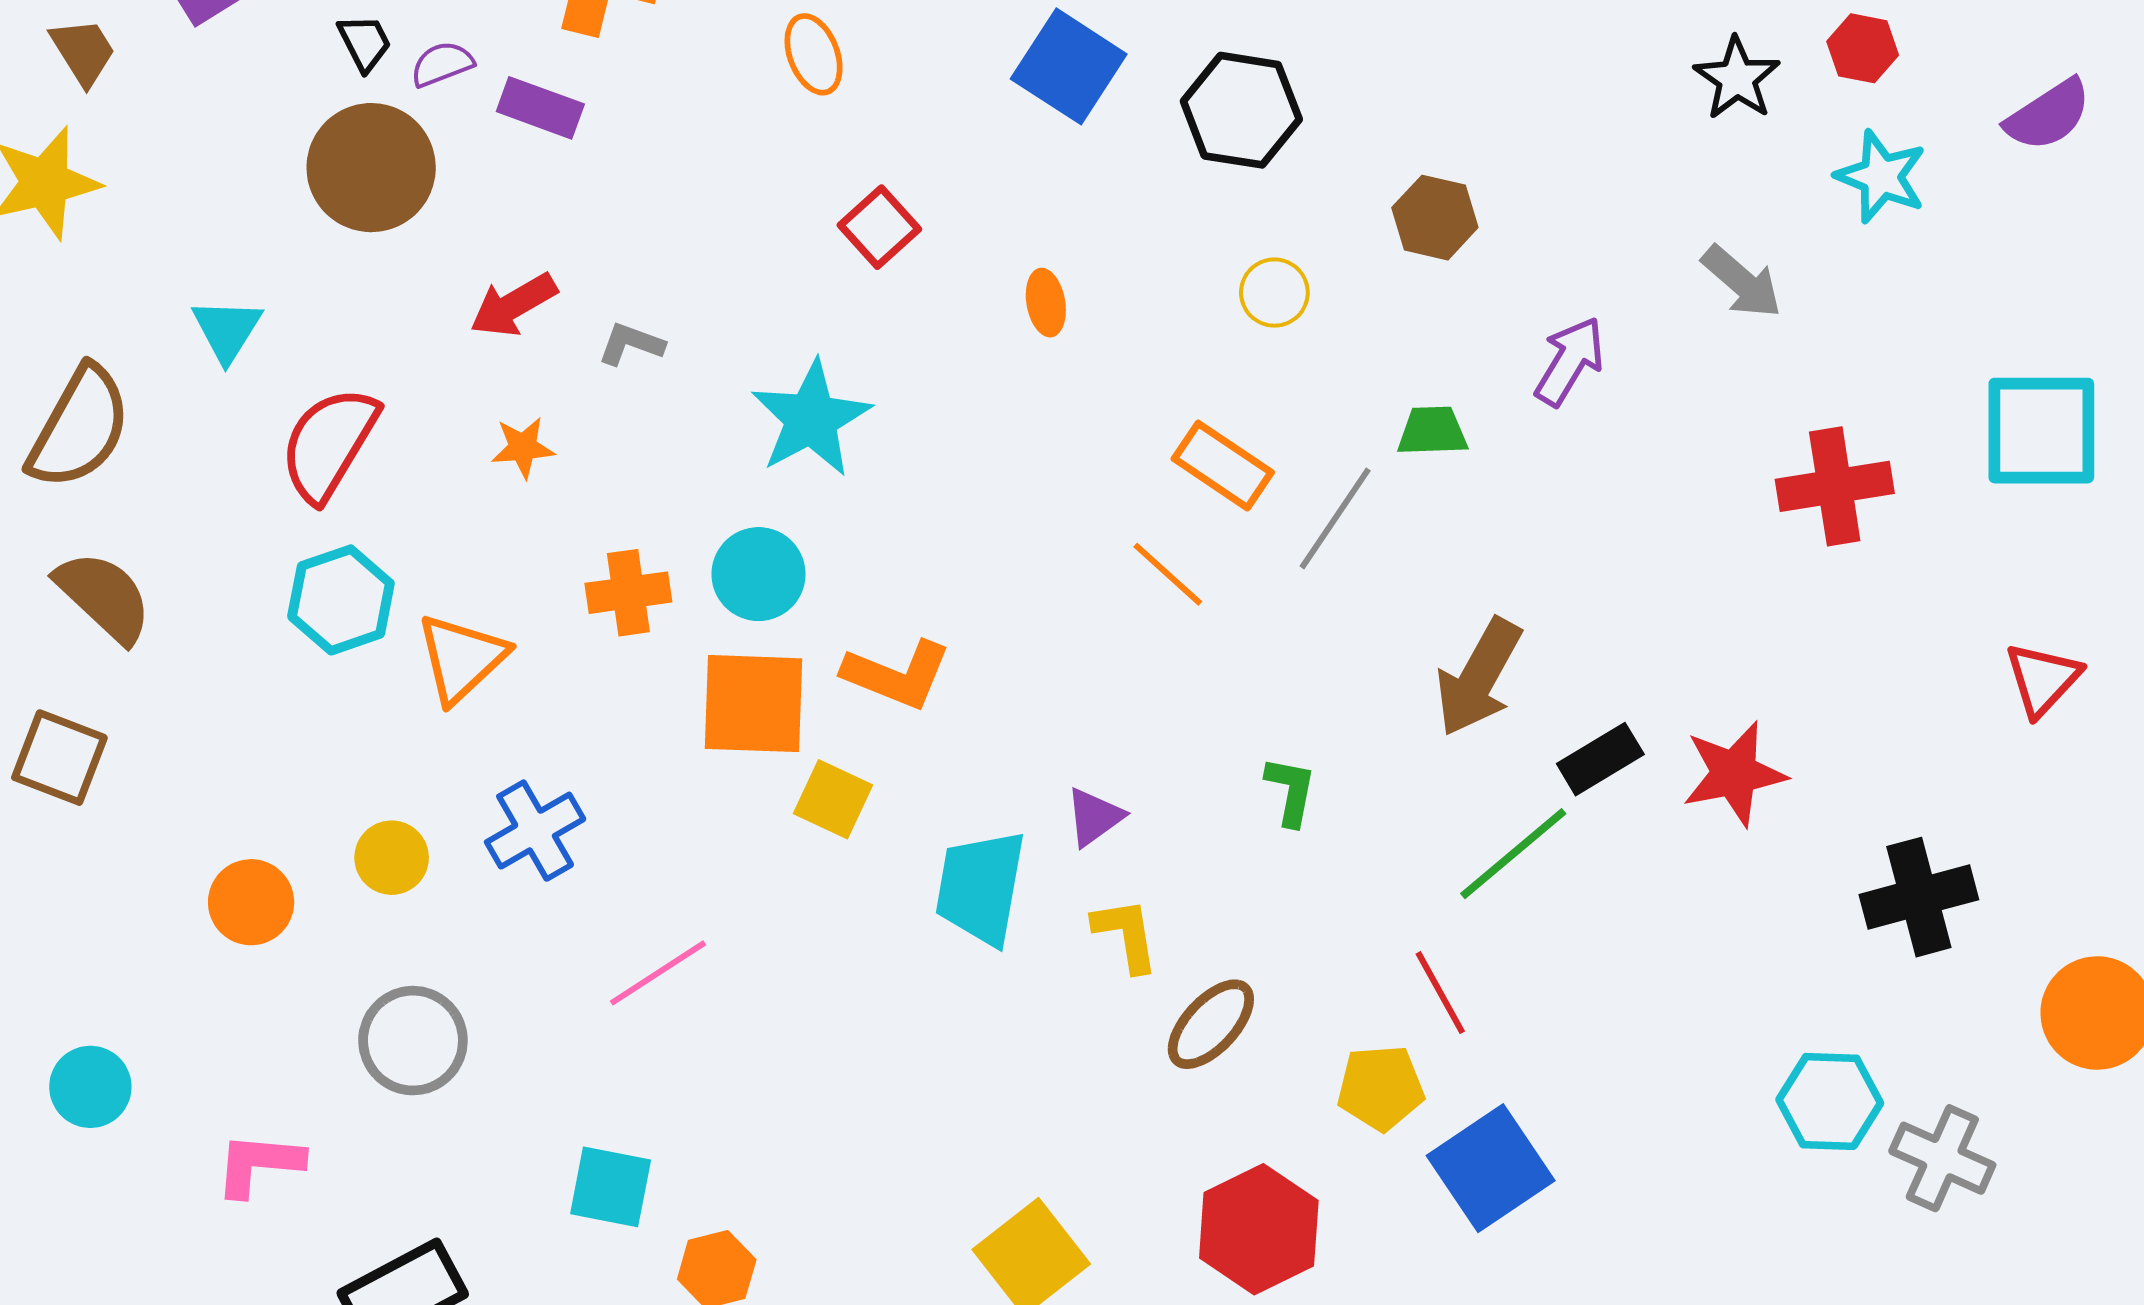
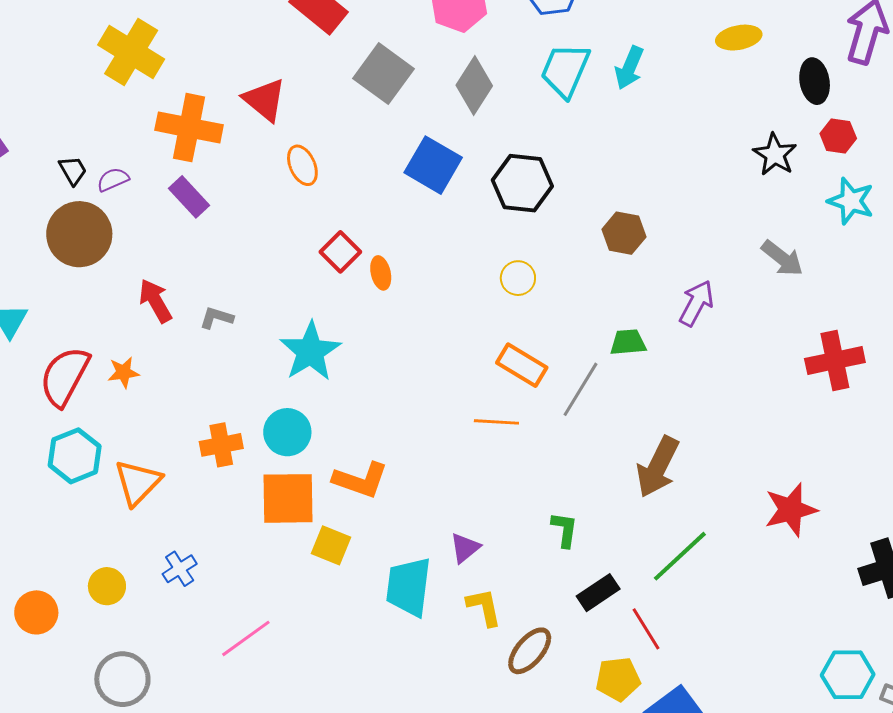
purple rectangle: (540, 108) -> (189, 197), moved, turned 30
yellow circle: (1274, 293) -> (518, 278), moved
orange ellipse: (1046, 303) -> (381, 273), moved
red arrow: (513, 305) -> (155, 301), turned 93
orange star: (523, 447) -> (123, 372), moved
orange line: (1168, 574) -> (496, 422), turned -36
black rectangle: (1600, 759) -> (598, 593), moved
blue cross: (535, 831) -> (180, 569), size x0.7

